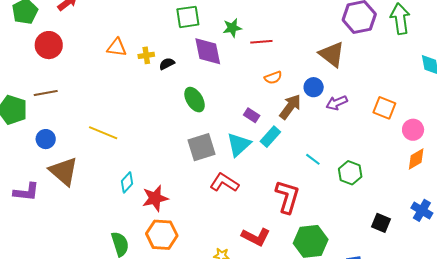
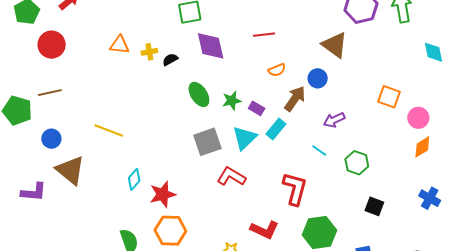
green star: (232, 28) -> (232, 101), moved
purple arrow: (337, 103) -> (334, 120), moved
black square: (381, 223) -> (374, 206), moved

